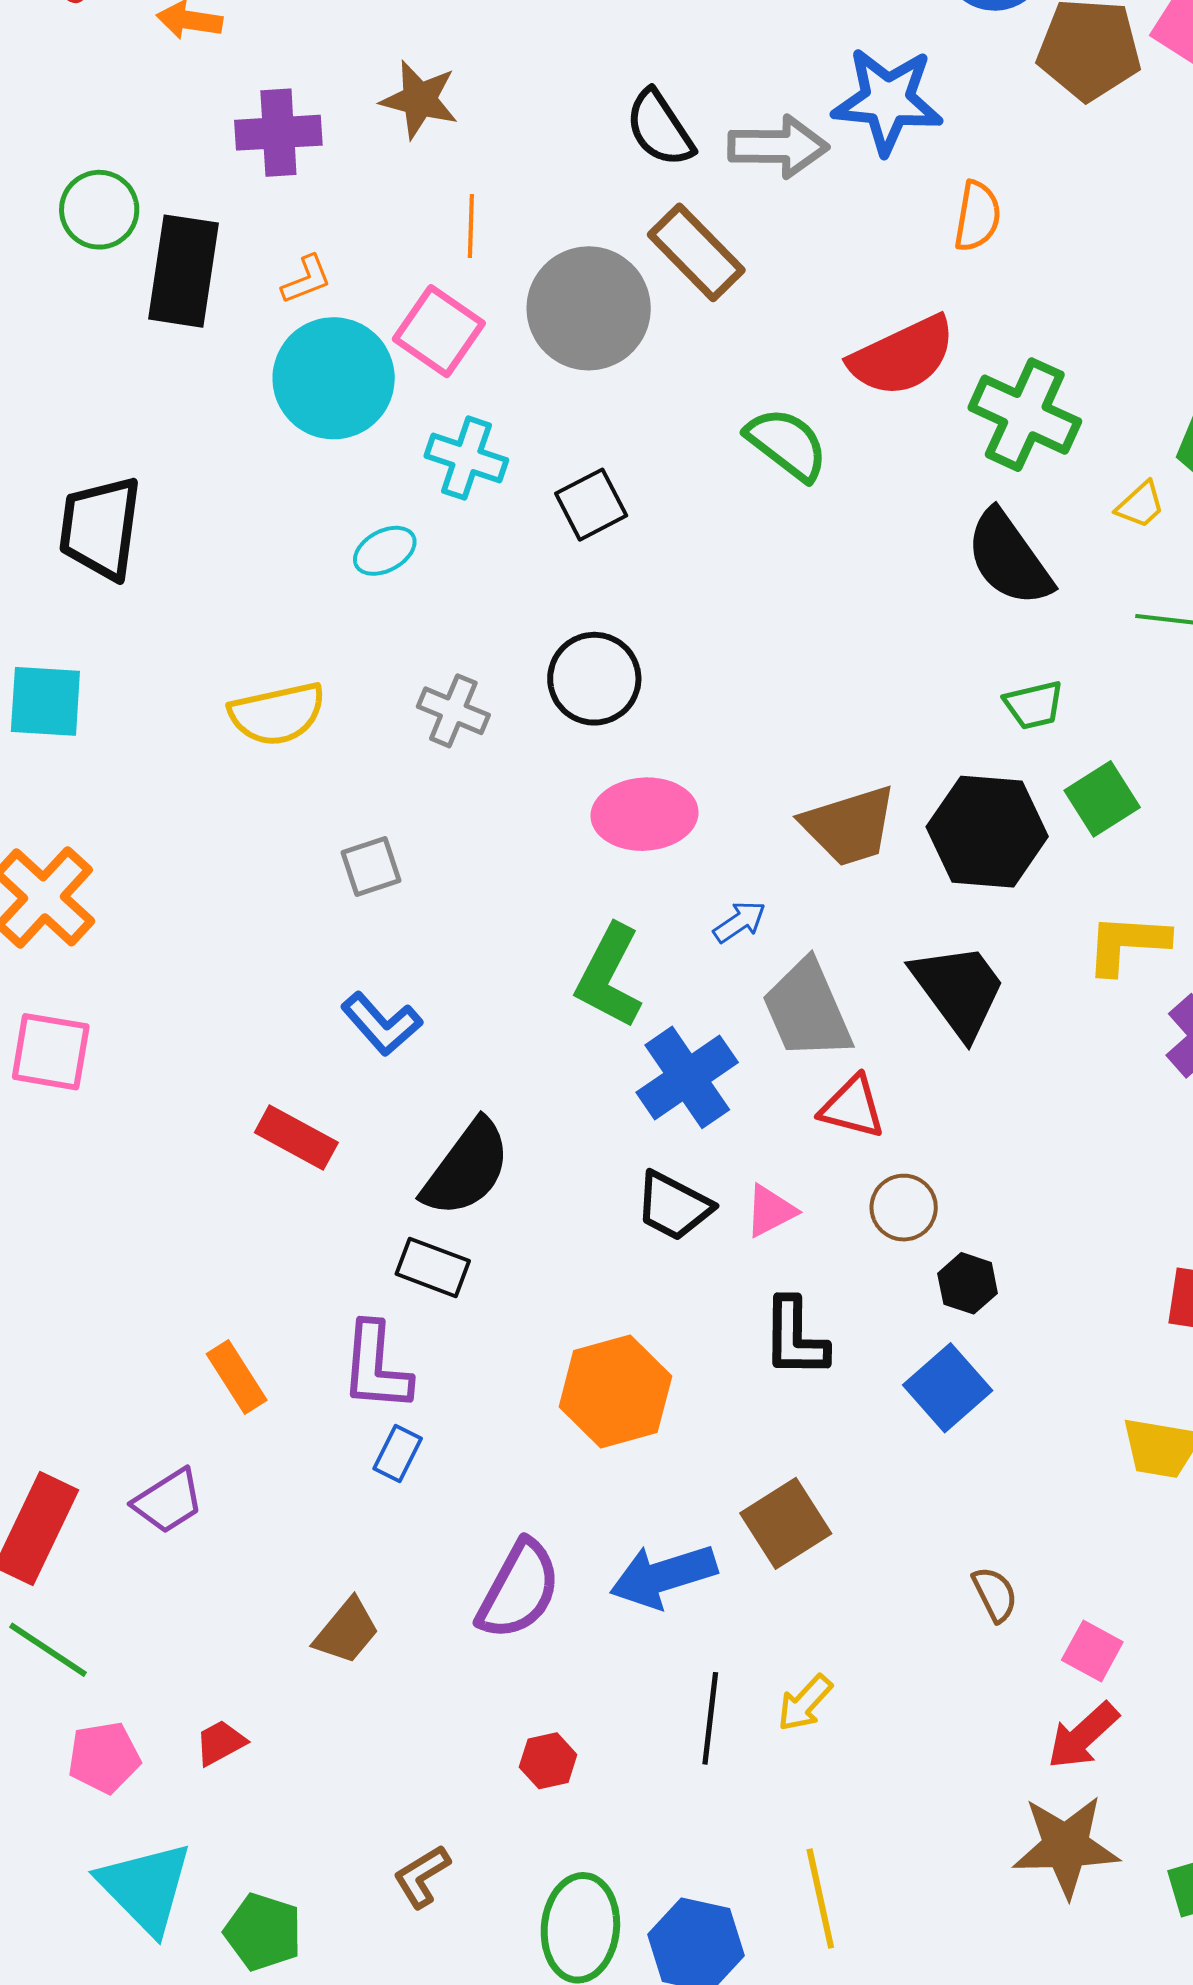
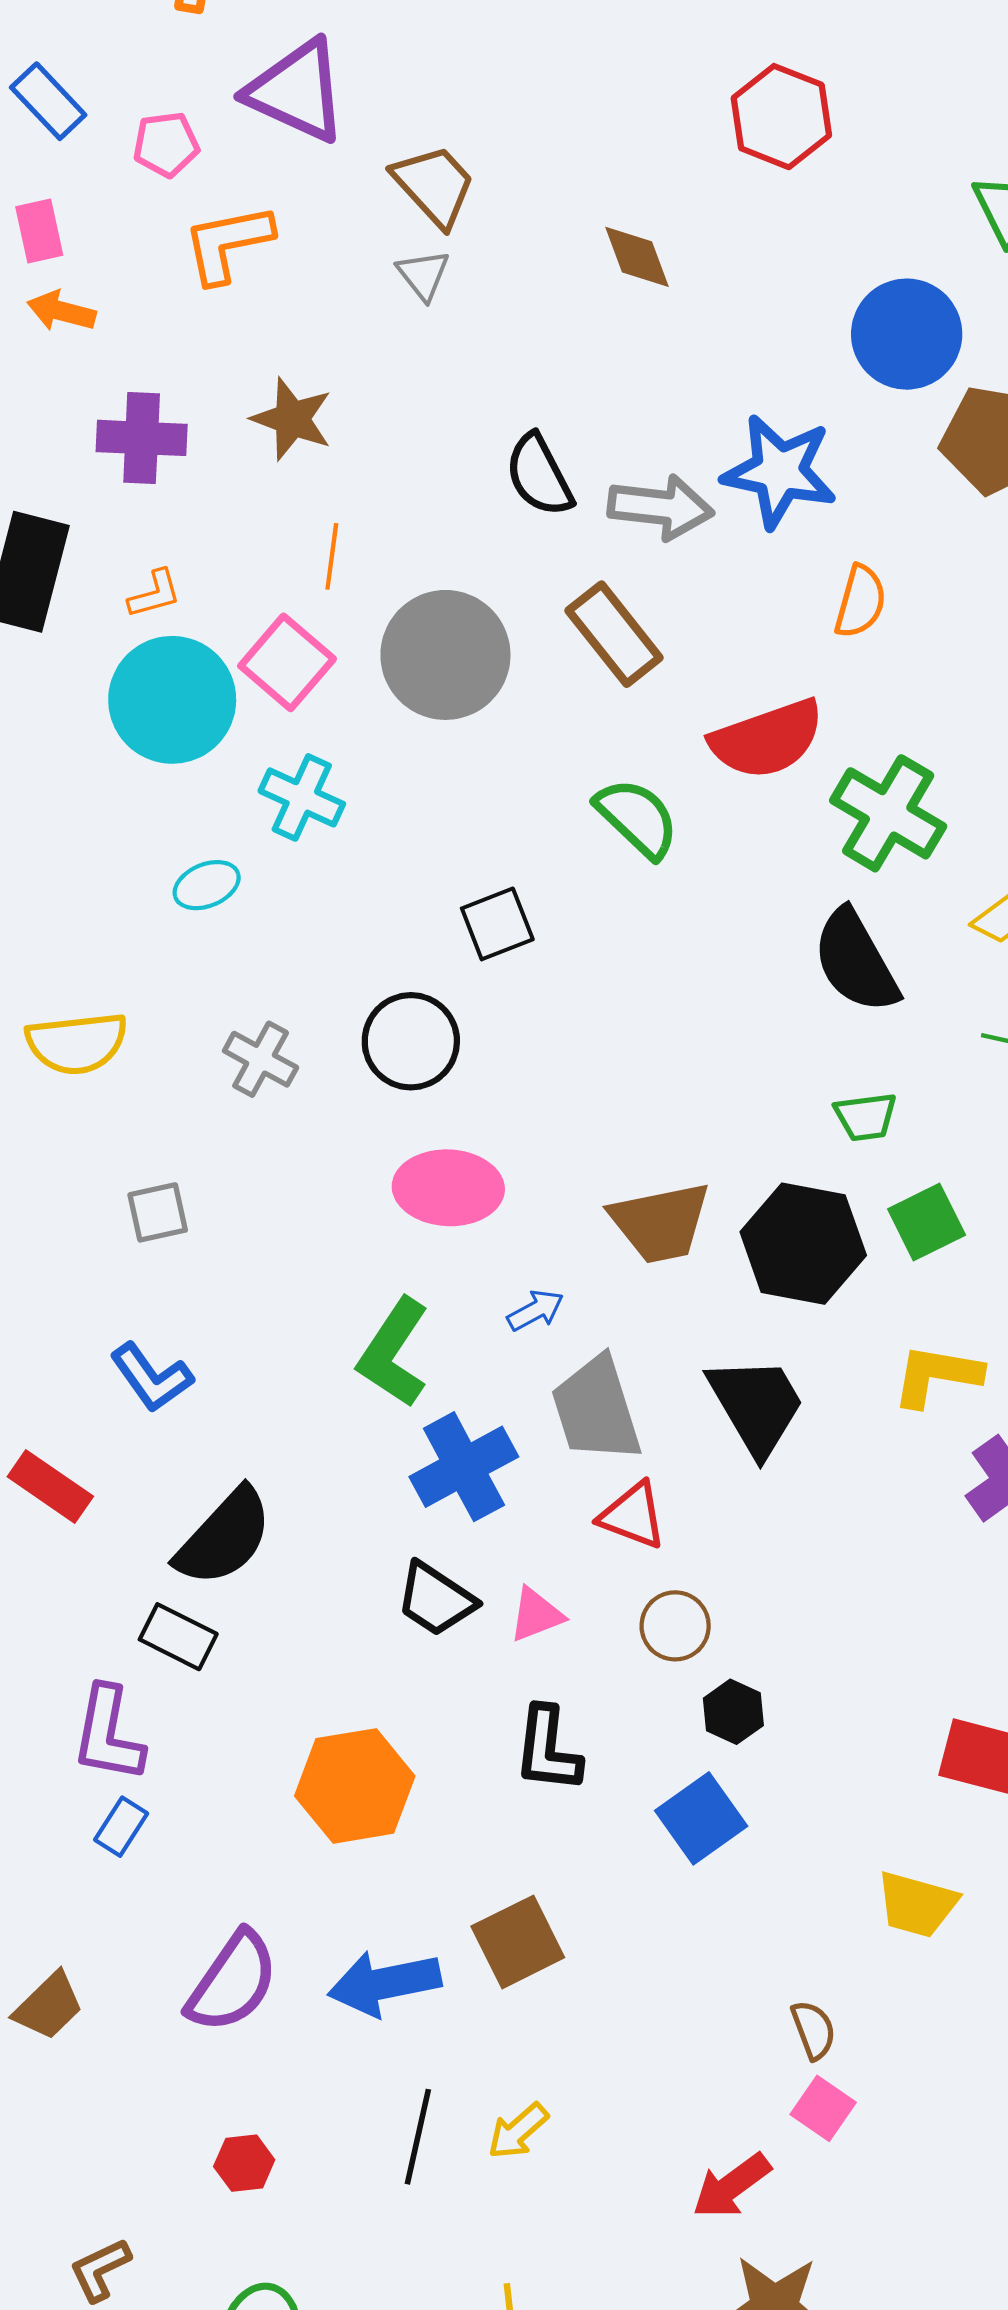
brown rectangle: (696, 252) -> (614, 634), moved
black square: (591, 505) -> (497, 924), moved
brown semicircle: (995, 1594) -> (813, 2030), moved
red arrow: (1083, 1736) -> (731, 2186), moved

